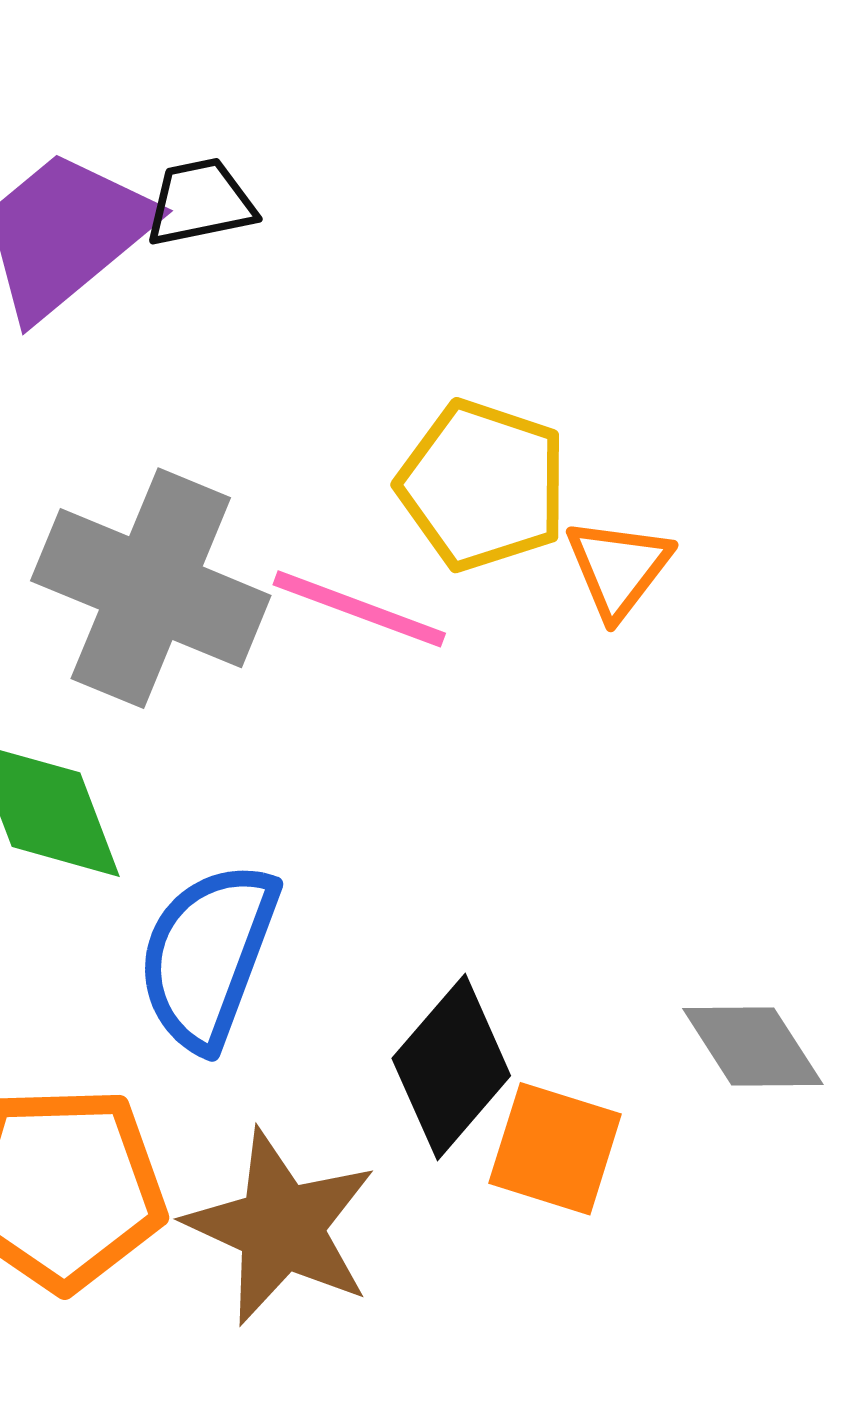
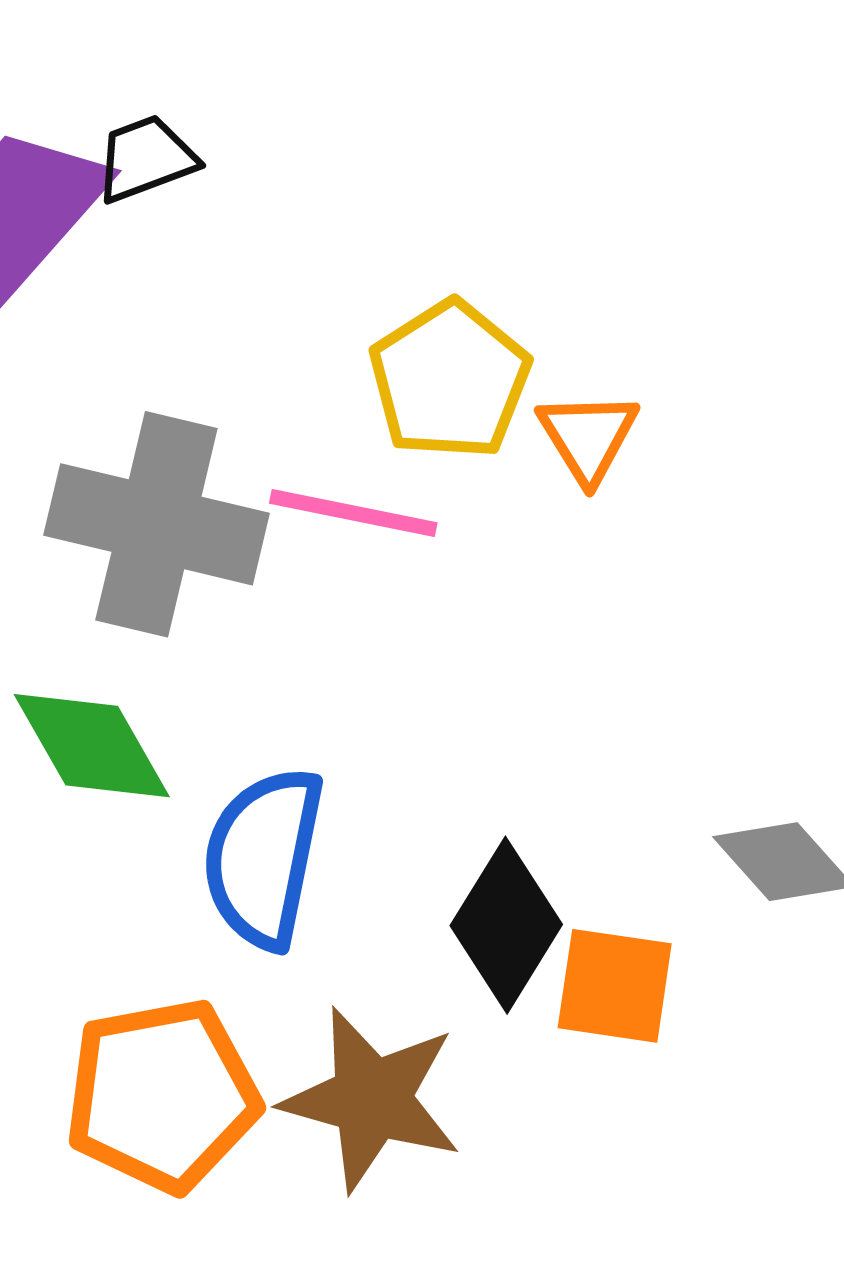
yellow pentagon: (483, 485) -> (450, 380), turned 30

